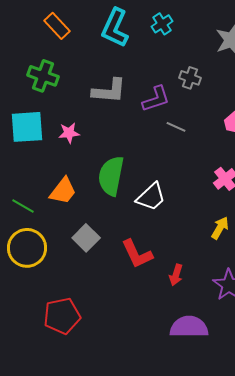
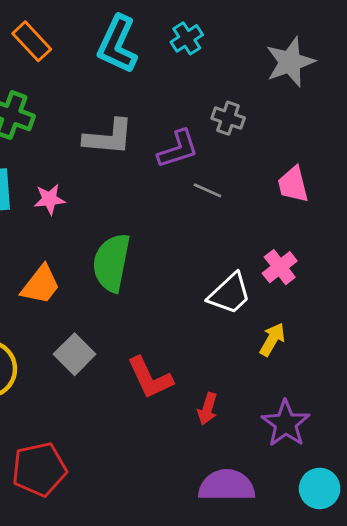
white trapezoid: (151, 197) -> (230, 294), moved

